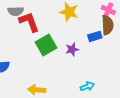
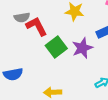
purple star: (72, 49) -> (82, 48), size x1.5

